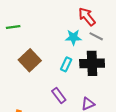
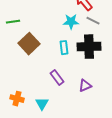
green line: (13, 27) -> (13, 22), moved
cyan rectangle: (66, 64) -> (64, 48), turned -32

